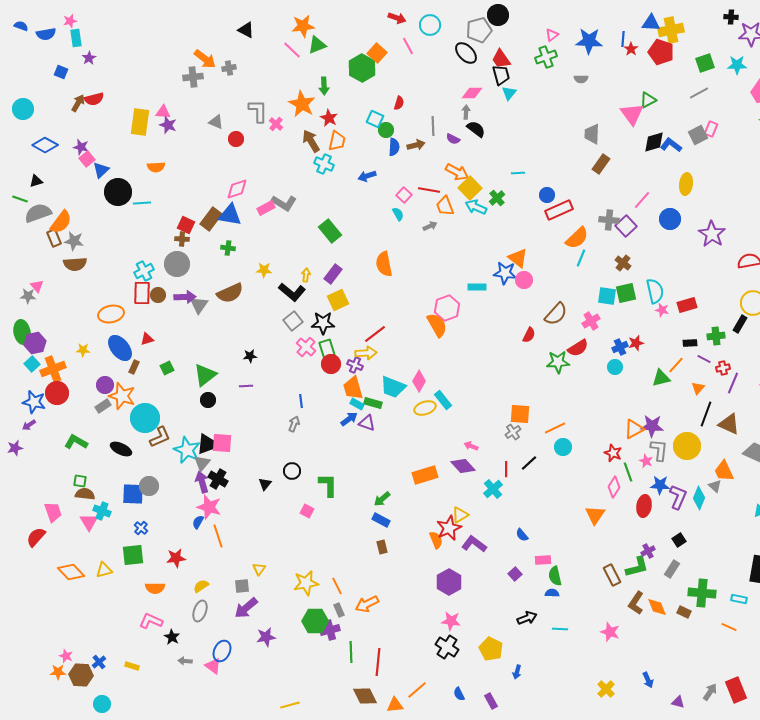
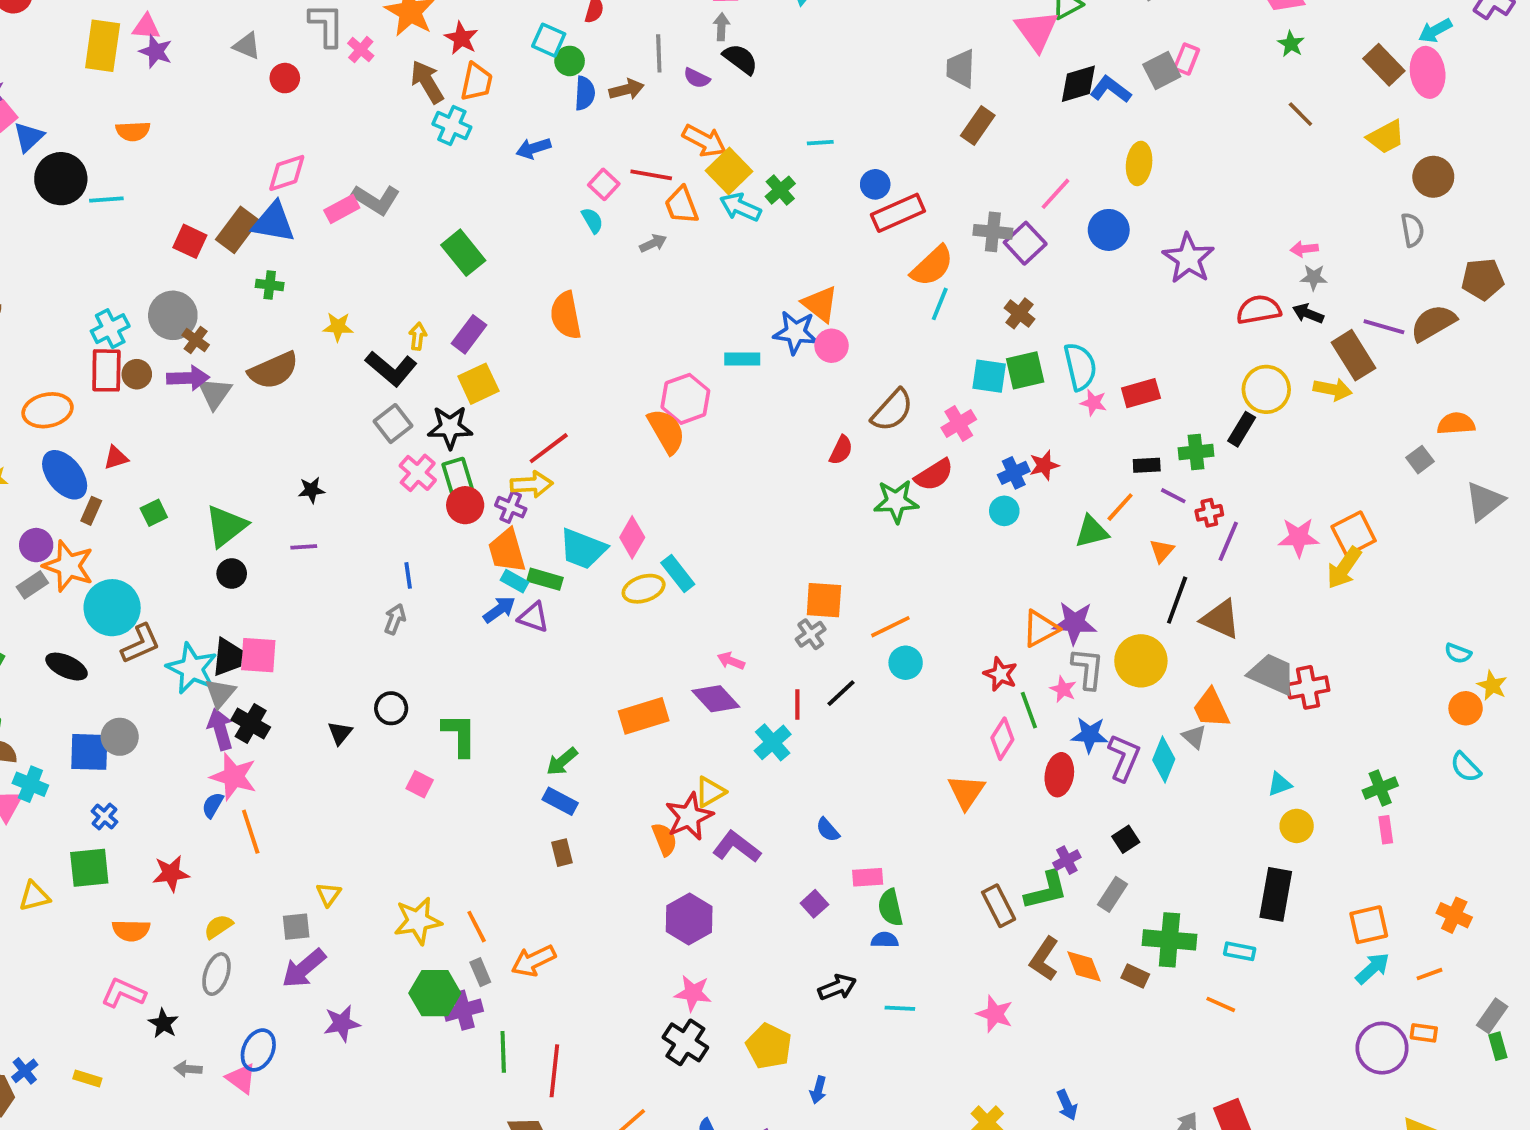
brown cross: (182, 239) -> (196, 340), moved, turned 32

